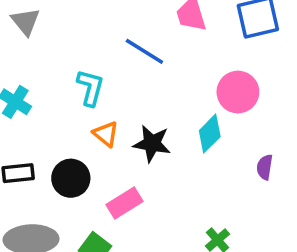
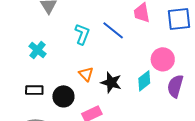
cyan L-shape: (90, 88) -> (82, 34), moved
purple semicircle: (265, 167) -> (175, 86), moved, size x1.6

